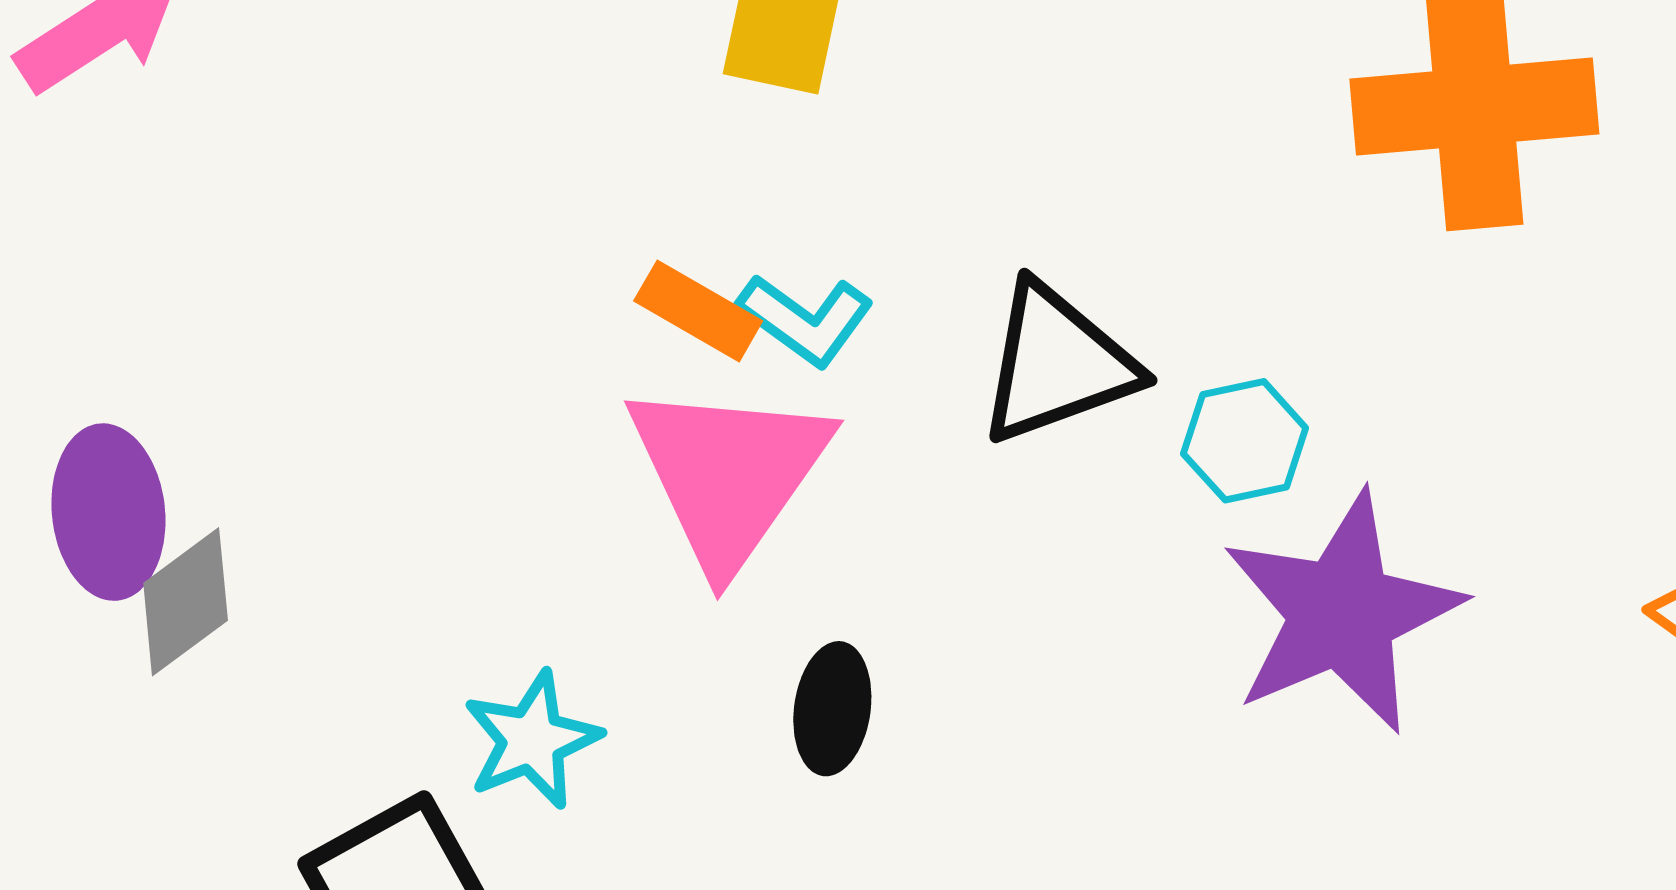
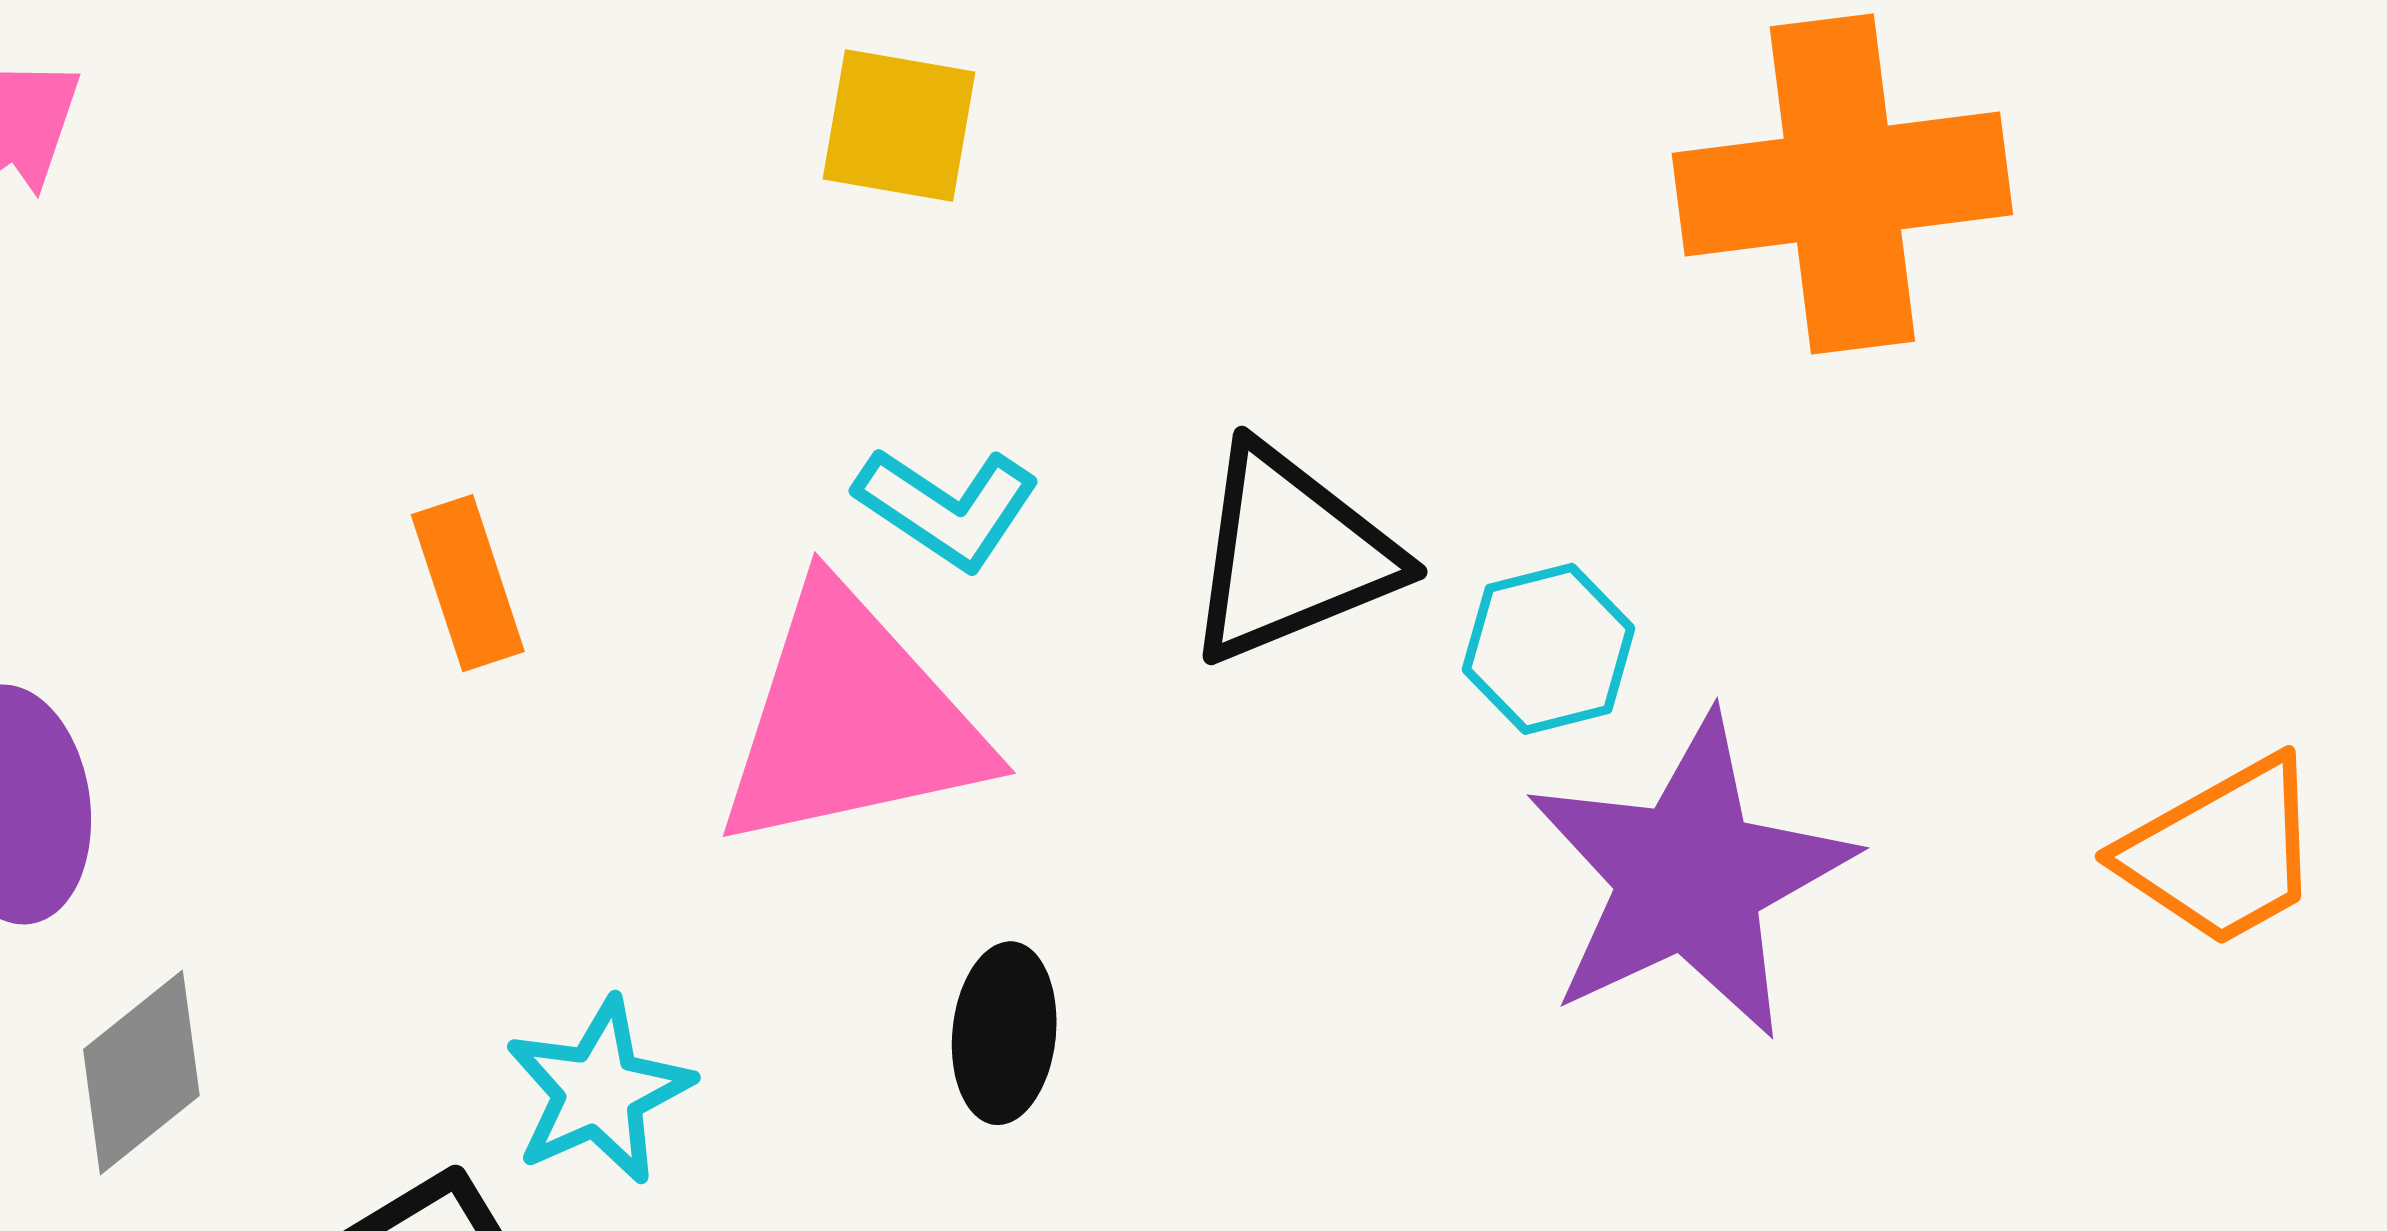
orange rectangle: (698, 311) -> (468, 583), moved, turned 44
pink triangle: (728, 474) -> (851, 720), turned 45
gray diamond: (186, 602) -> (141, 1072), moved

